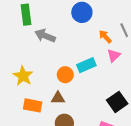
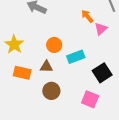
orange arrow: (105, 37) -> (87, 16), moved
cyan rectangle: (86, 65) -> (76, 57), moved

